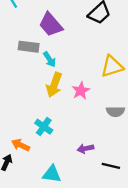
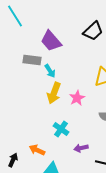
cyan cross: (44, 127) -> (61, 129), moved
orange arrow: (21, 145) -> (37, 150), moved

